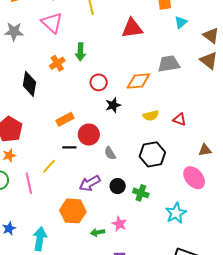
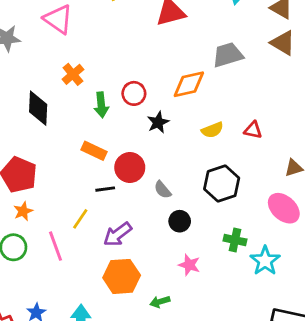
green arrow: (80, 52) -> (101, 105), moved
orange rectangle: (65, 119) -> (94, 151), turned 60
purple arrow: (90, 183) -> (118, 234), moved
black circle: (118, 186) -> (180, 221), moved
green cross: (141, 193) -> (235, 240), moved
pink star: (119, 224) -> (189, 265), moved

